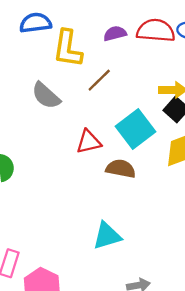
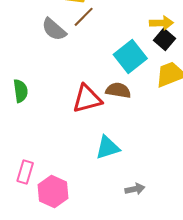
brown line: (99, 80) -> (84, 17), moved
red triangle: (89, 142) -> (87, 99), moved, size x1.4

